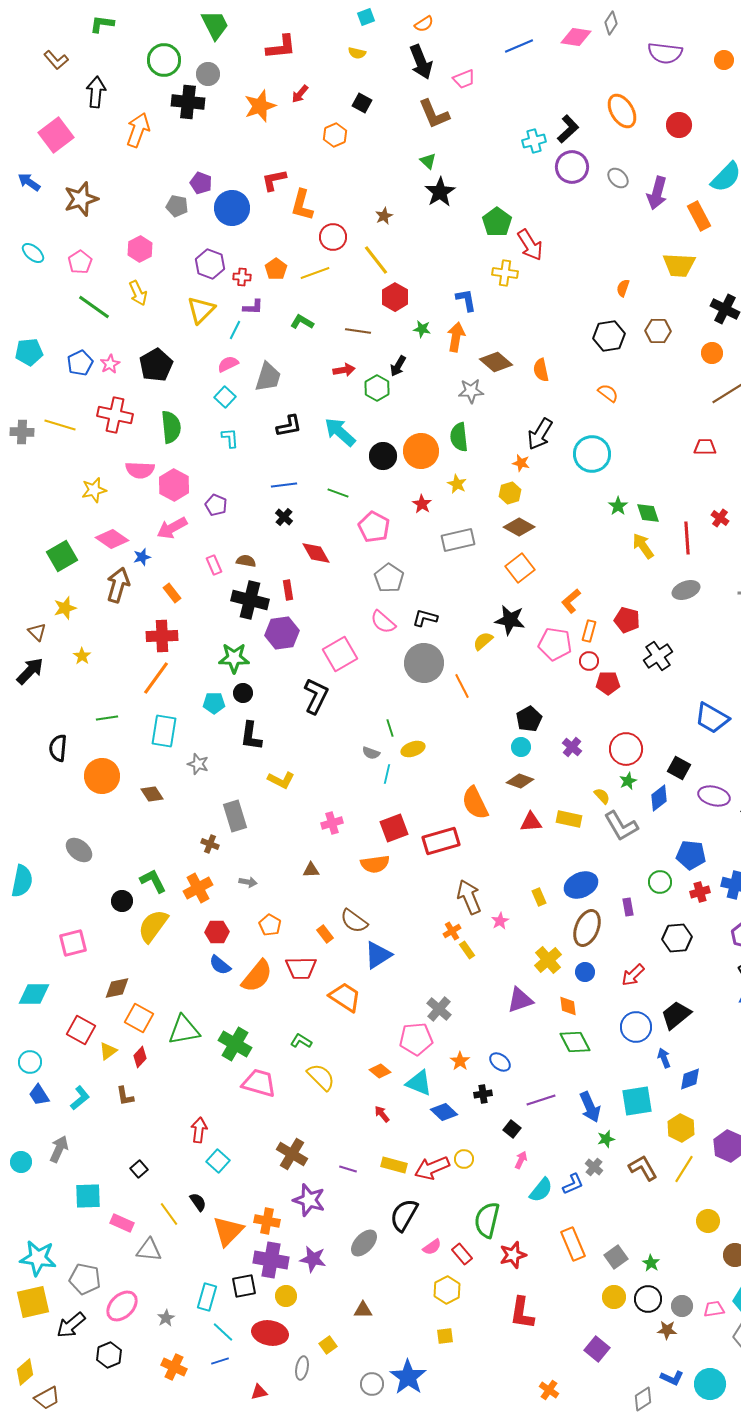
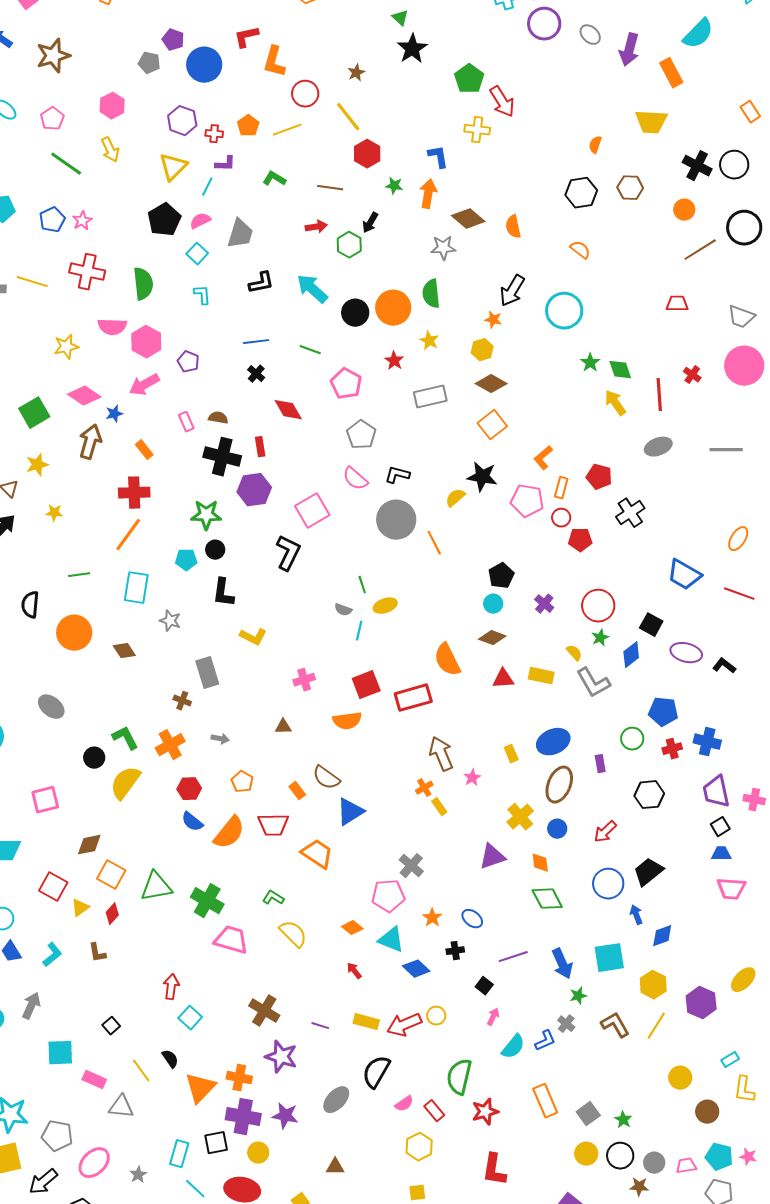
black pentagon: (156, 365) -> (164, 220), moved
yellow star: (82, 656) -> (54, 513), turned -30

